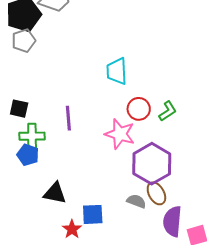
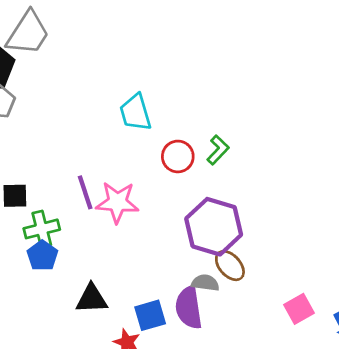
pink star: (120, 134) -> (117, 202), moved
blue pentagon: (28, 155) -> (42, 256), turned 30
purple semicircle: (172, 221) -> (189, 308), moved

